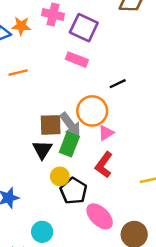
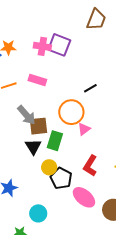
pink cross: (53, 14) -> (42, 46), moved
pink rectangle: (77, 60) -> (37, 80), moved
gray arrow: (70, 125) -> (26, 115), moved
red L-shape: (104, 165) -> (90, 166), moved

